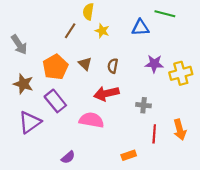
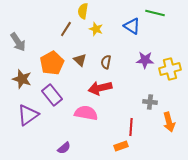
blue triangle: (140, 28) -> (132, 26), turned 36
gray cross: (144, 105) -> (150, 102), moved
red line: (154, 134) -> (131, 127), moved

